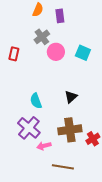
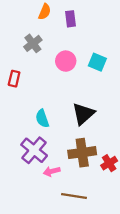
gray cross: (42, 37) -> (33, 43), moved
red rectangle: (14, 54) -> (14, 79), moved
black triangle: (71, 97) -> (83, 114), size x1.5

